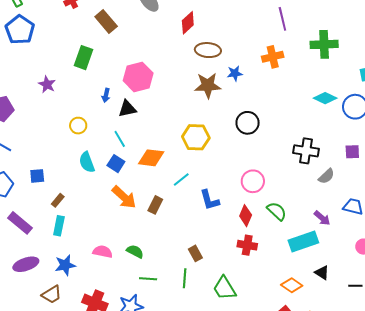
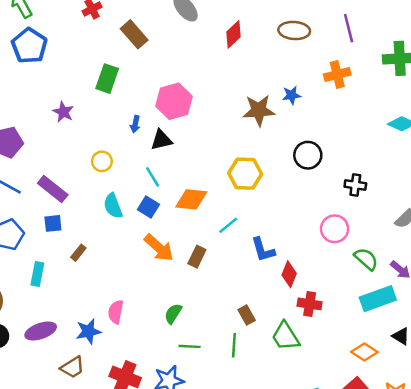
brown ellipse: (208, 50) -> (294, 31), moved
black cross: (306, 151) -> (355, 185), moved, size x0.7
pink circle: (253, 181) -> (335, 229), moved
green semicircle: (277, 211) -> (366, 259), moved
red diamond: (246, 216) -> (289, 274), moved
purple rectangle: (20, 223) -> (53, 189), moved
cyan rectangle: (59, 226) -> (37, 274), moved
green semicircle: (135, 251) -> (173, 314), turned -84
pink semicircle: (103, 252) -> (116, 312), moved, turned -90
green trapezoid: (225, 288) -> (285, 336), moved

